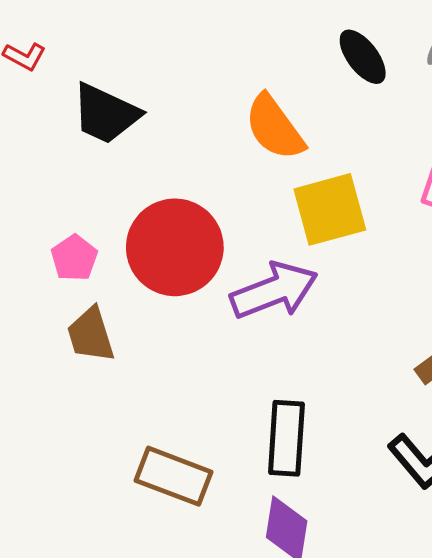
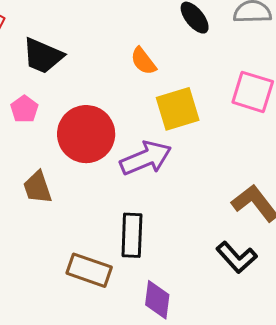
orange semicircle: (275, 127) -> (143, 61), size x0.7
pink pentagon: (74, 258) -> (24, 109), moved
black rectangle: (286, 438) -> (132, 235), moved

